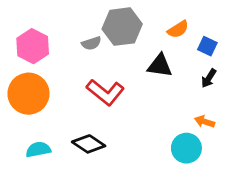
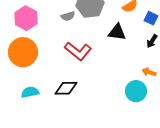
black diamond: (89, 144) -> (66, 88), turned -35

